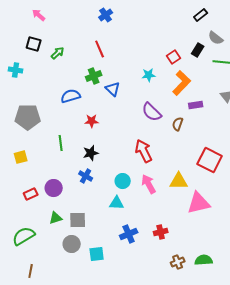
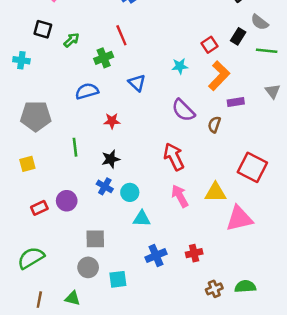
green cross: (94, 76) -> (104, 58), moved
cyan circle: (123, 181) -> (130, 192), moved
green triangle: (56, 218) -> (73, 298), moved, turned 32

